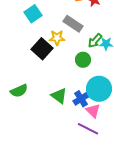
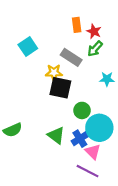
green arrow: (95, 41) -> (95, 49), moved
black square: (42, 49) -> (60, 88), moved, turned -30
green circle: (83, 60) -> (82, 110), moved

